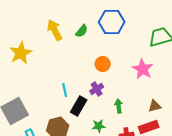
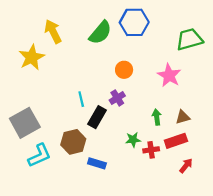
yellow arrow: (55, 30) -> (53, 31), moved
green semicircle: (82, 31) -> (100, 33), size x1.6
green arrow: (119, 106) -> (157, 117), moved
green star: (99, 126) -> (133, 140), moved

